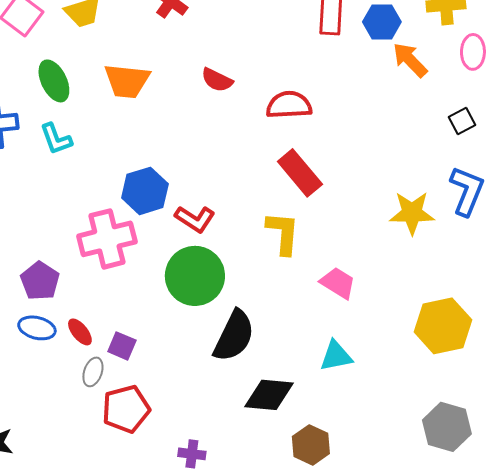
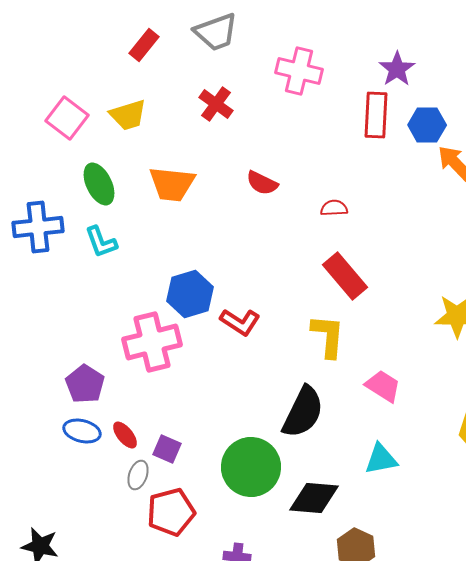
red semicircle: (289, 105) -> (334, 208), size x0.6
green circle: (195, 276) -> (251, 467), moved
black semicircle: (234, 336) -> (303, 412), moved

